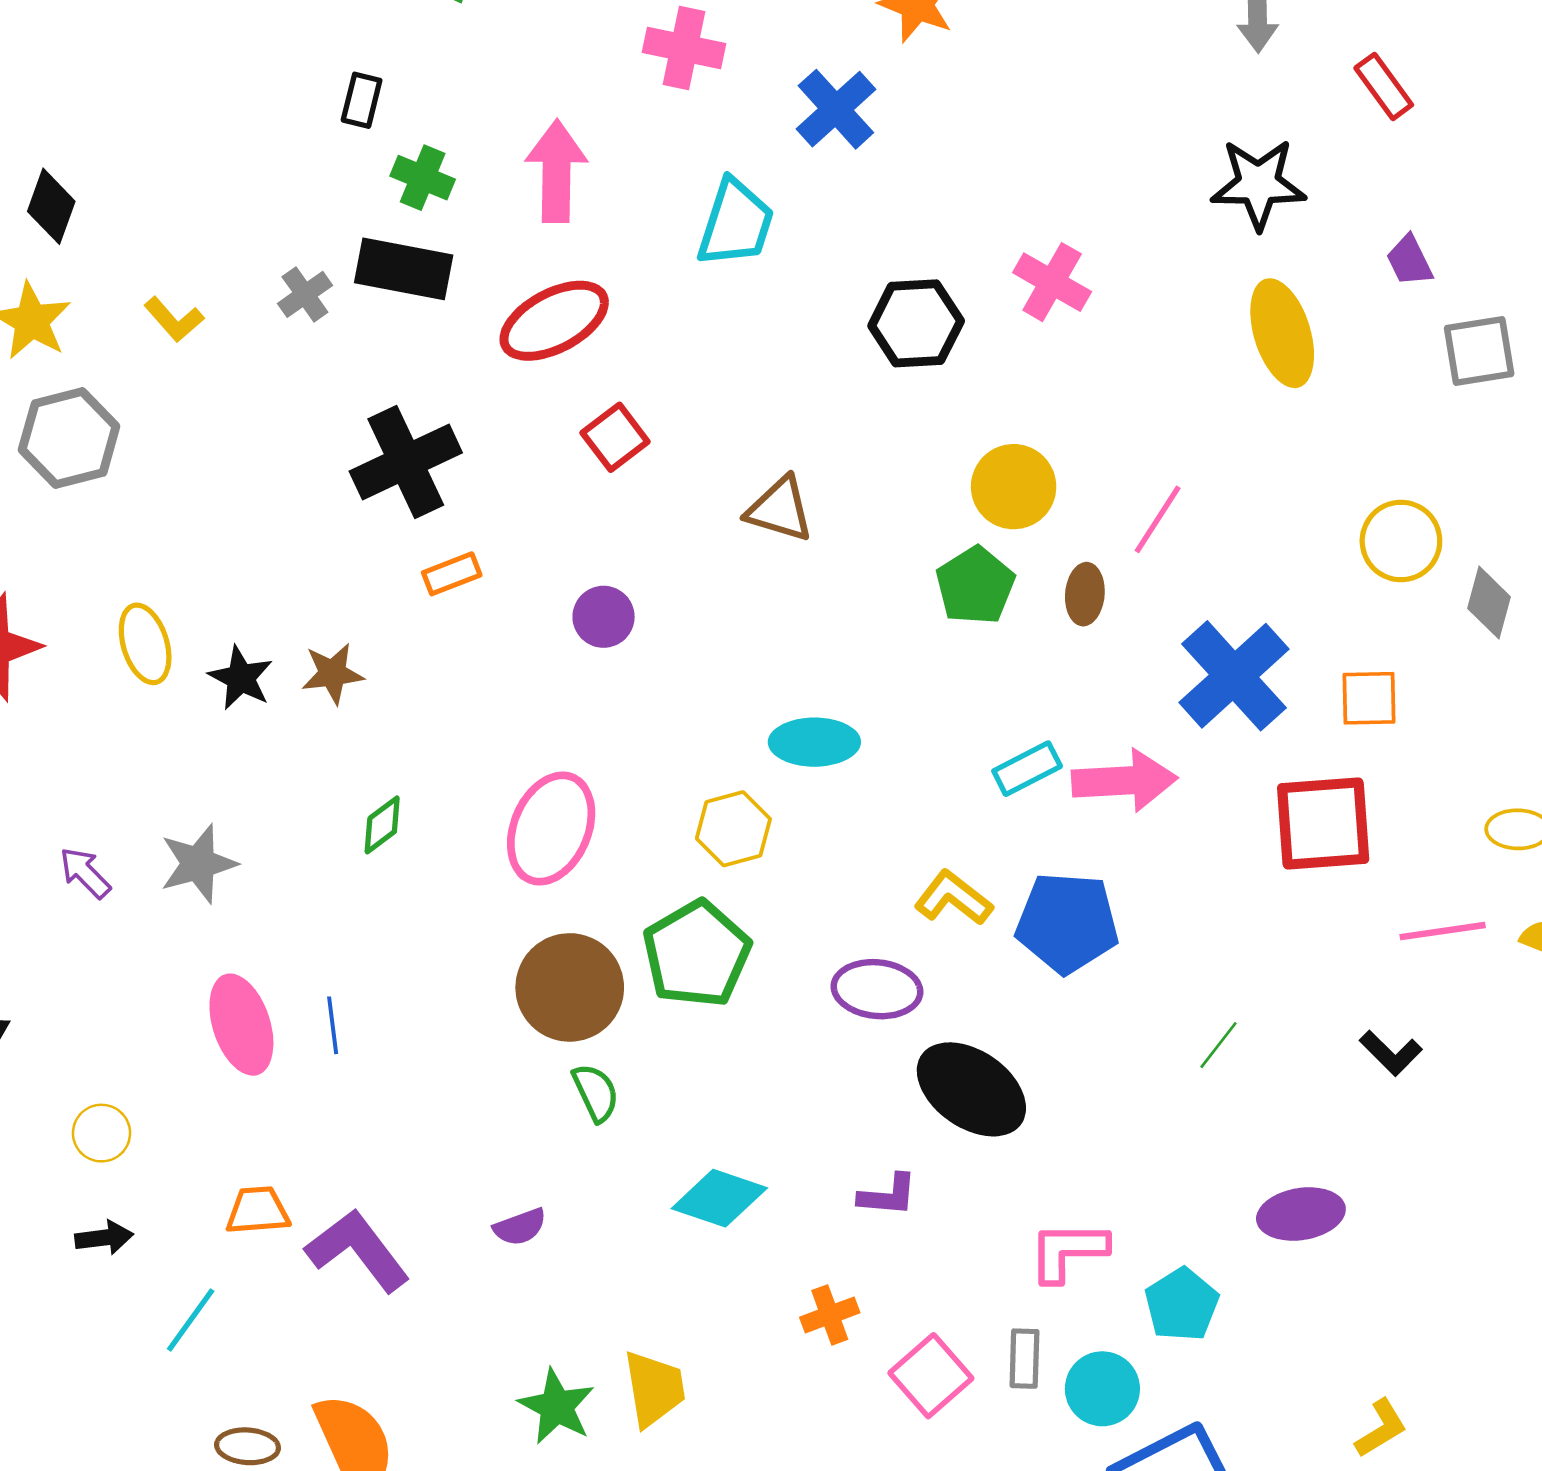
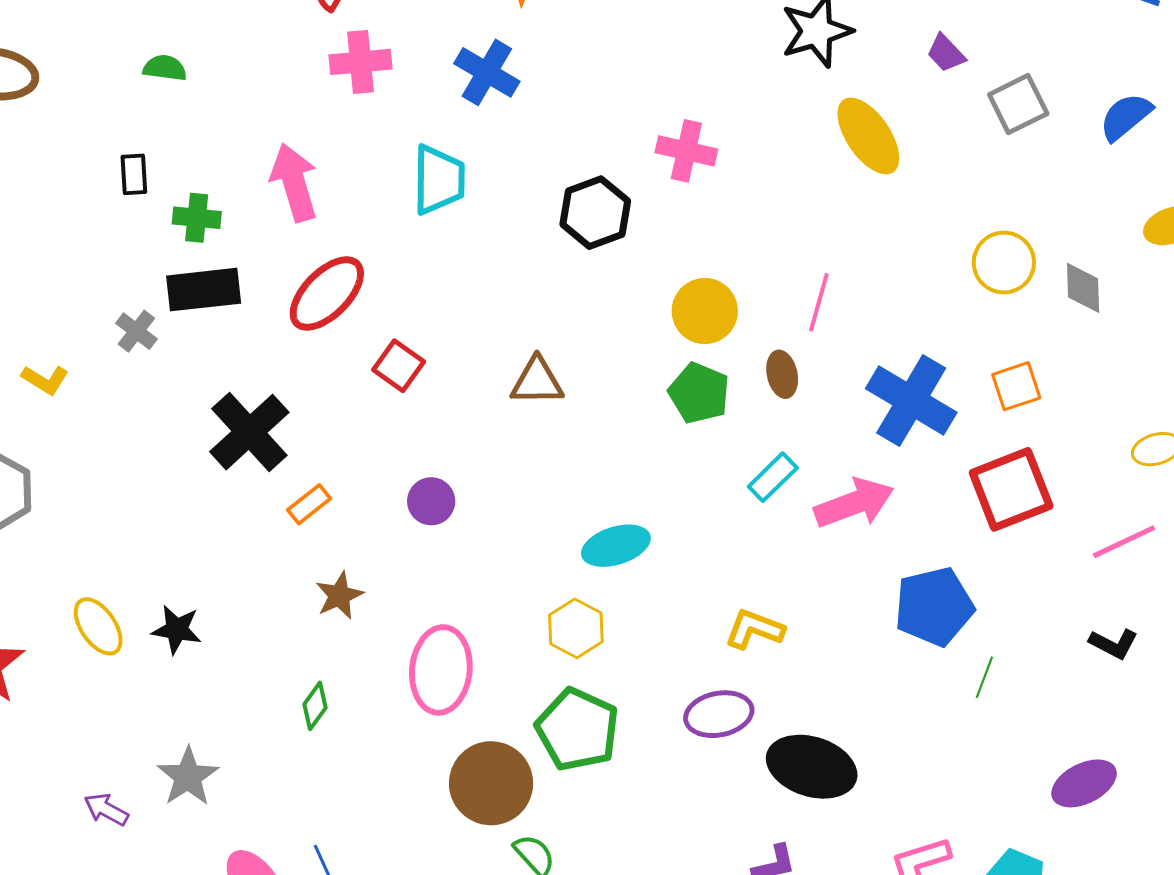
brown star: (333, 673) -> (339, 596), moved
cyan rectangle: (1027, 769) -> (773, 477), moved
blue pentagon: (1067, 923) -> (934, 607), moved

